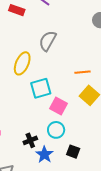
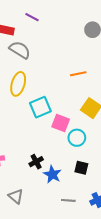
gray semicircle: (48, 41) -> (20, 50), moved, turned 100
orange line: (83, 72) -> (78, 74), moved
cyan circle: (56, 130) -> (77, 138), moved

